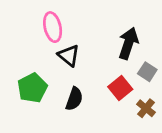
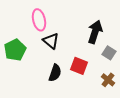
green pentagon: (32, 88) -> (15, 50), moved
red square: (120, 88) -> (79, 66), moved, turned -30

